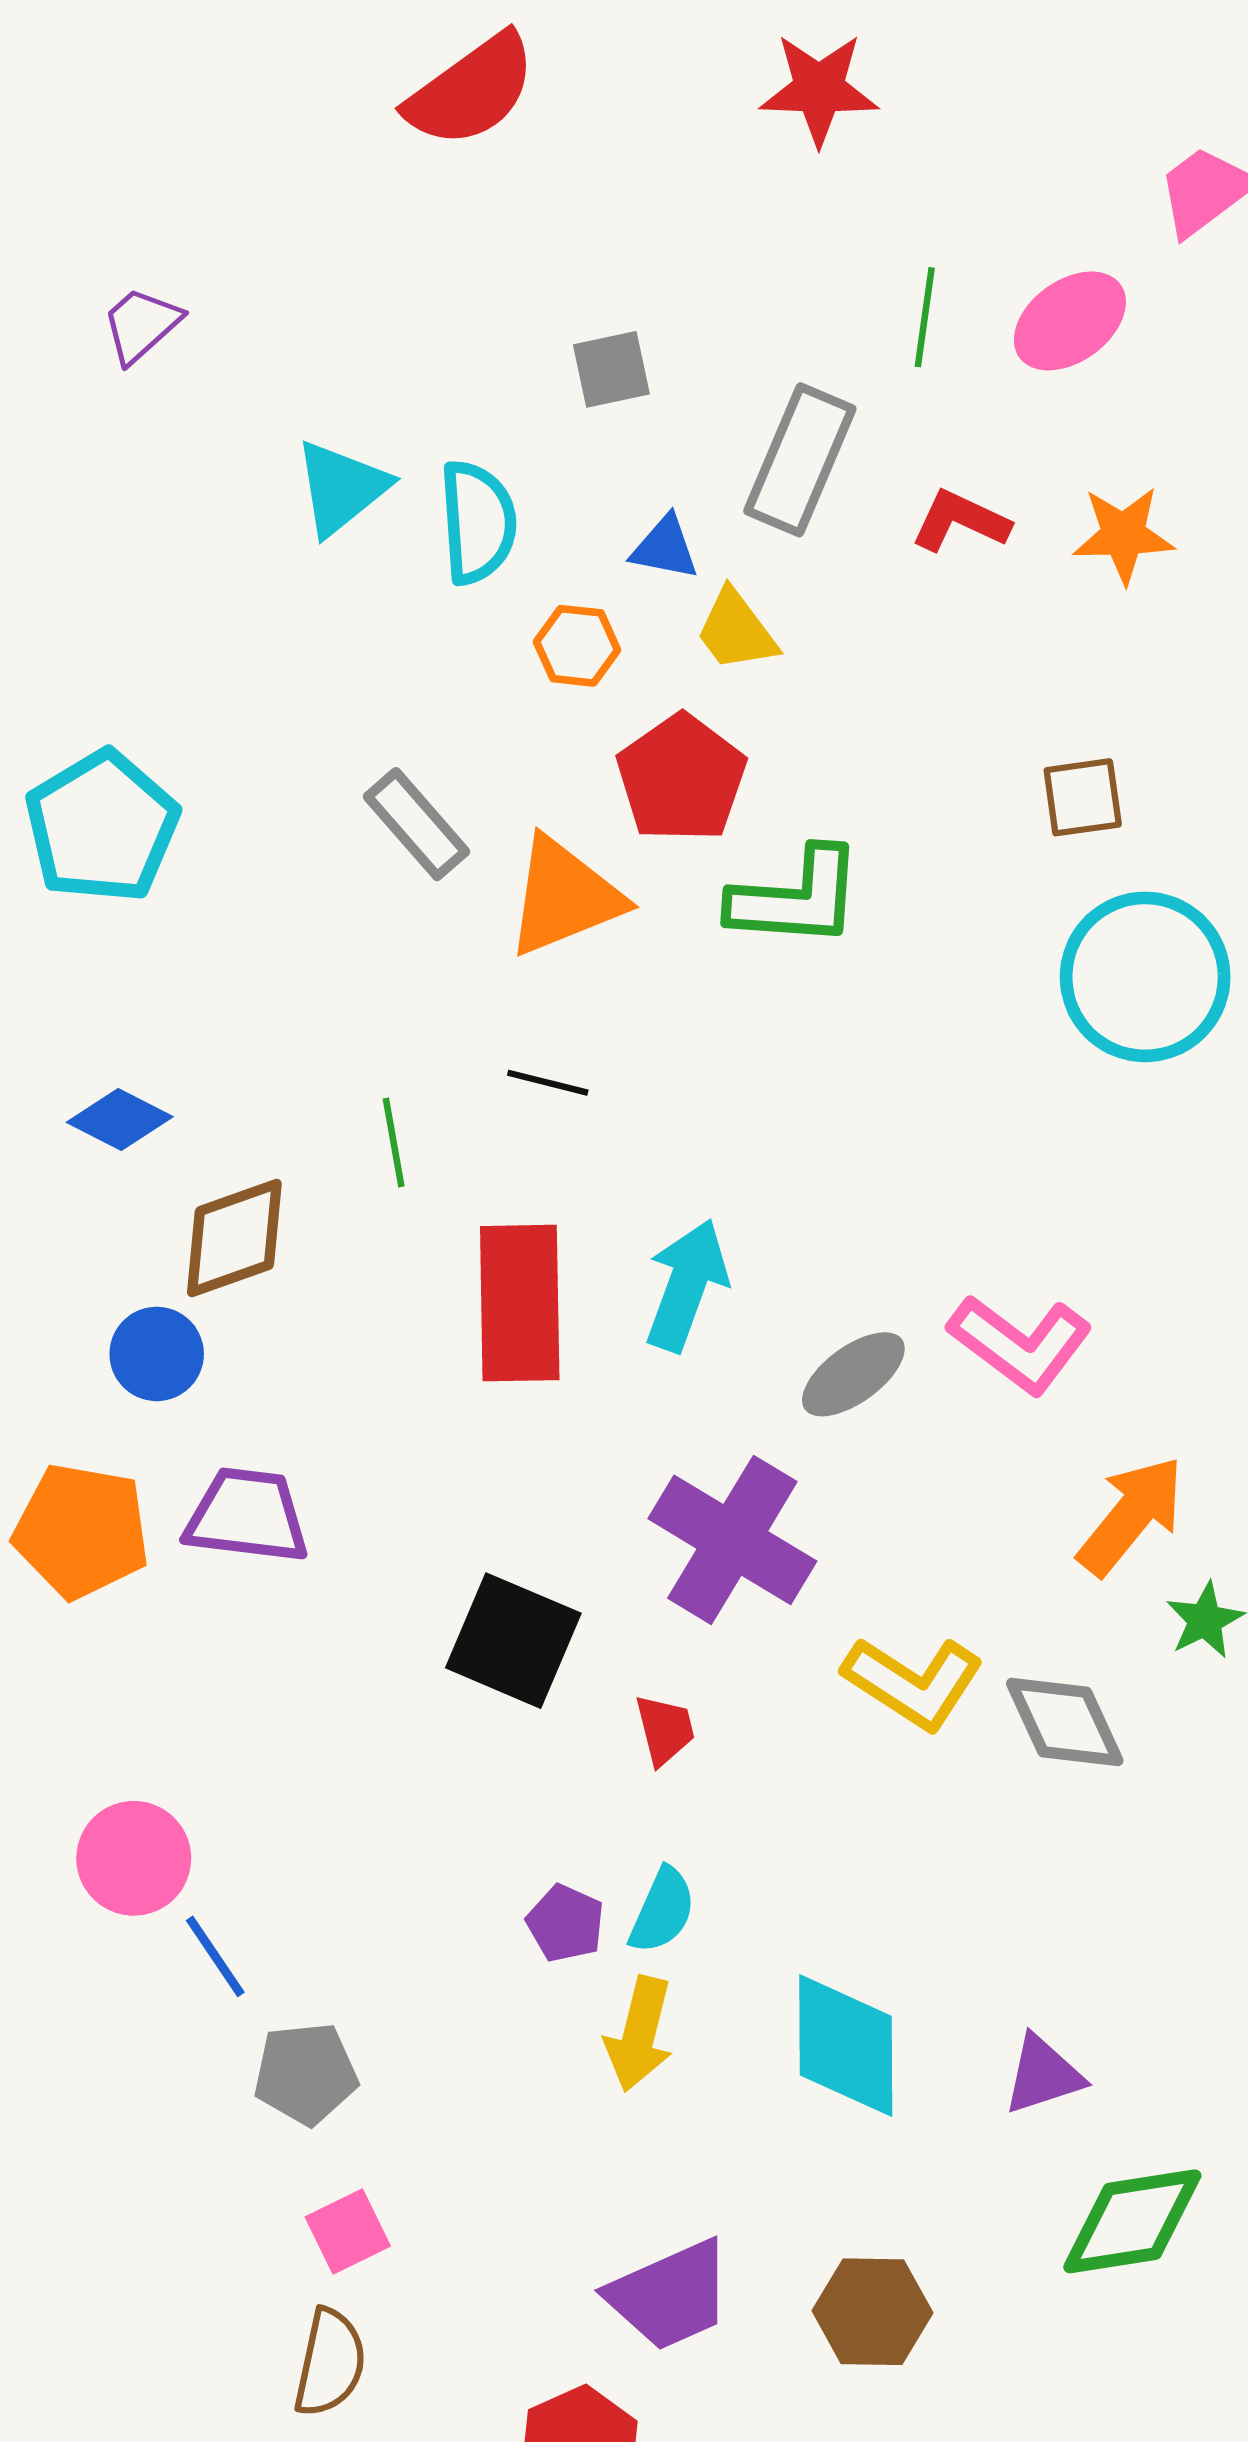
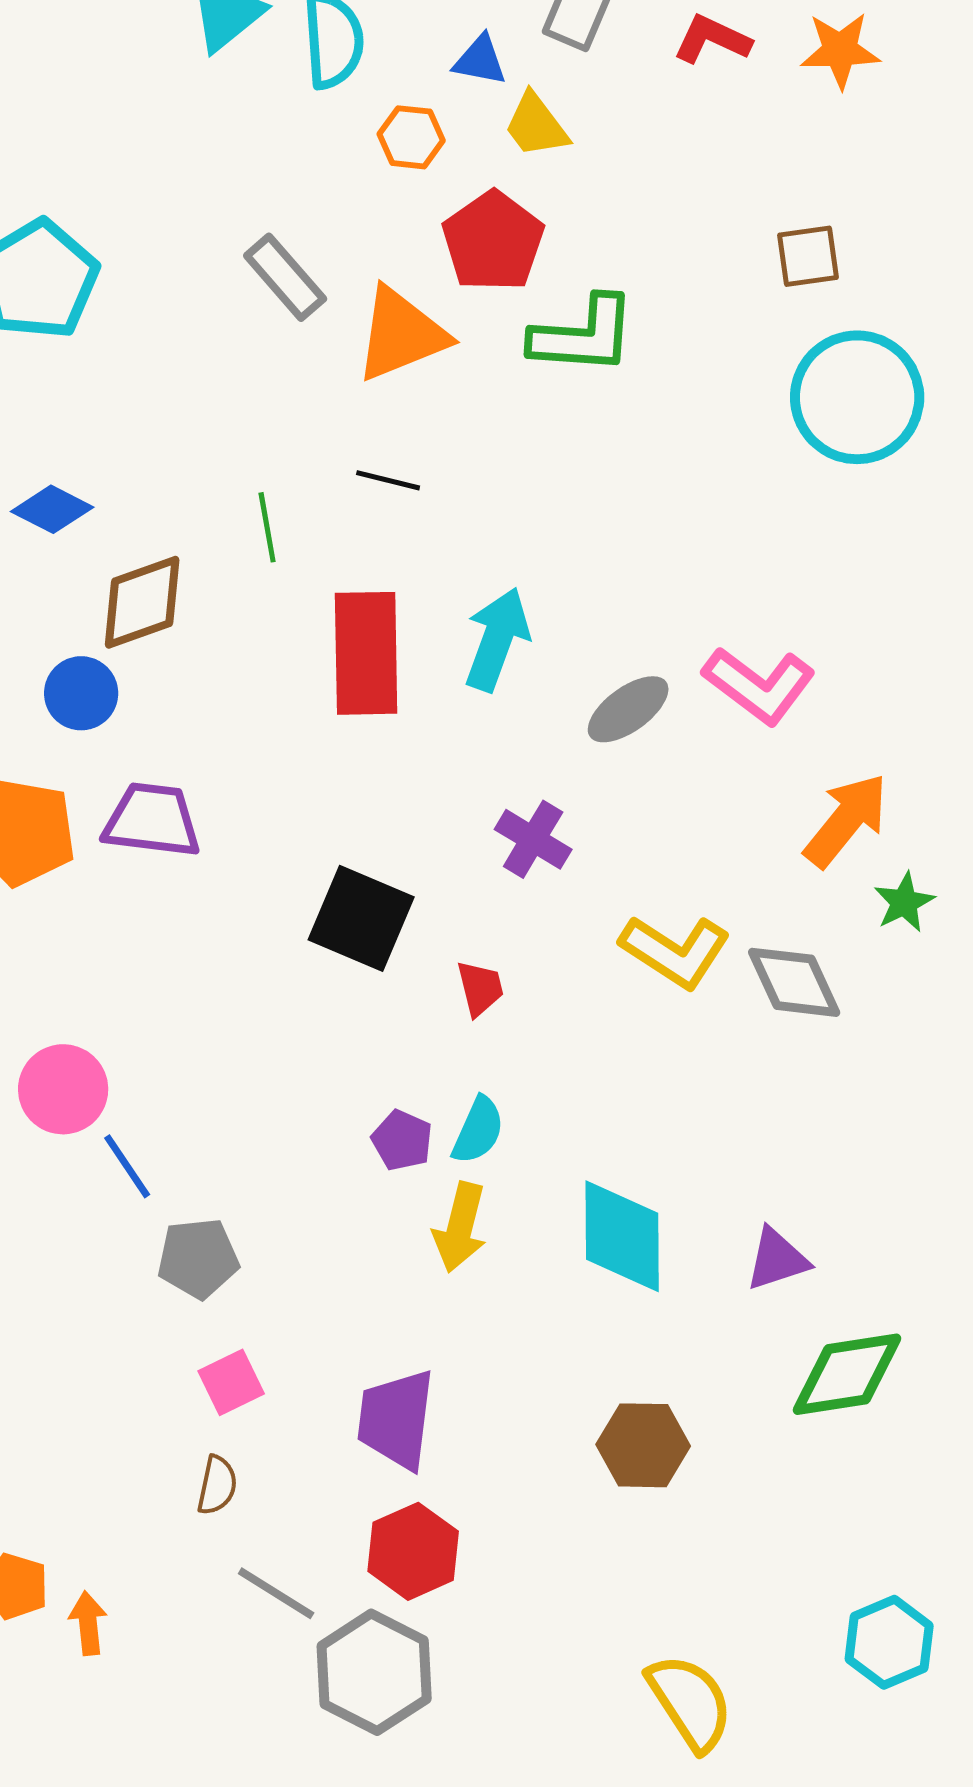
purple cross: (732, 1540) -> (533, 839), size x0.6
purple trapezoid: (670, 2295) -> (396, 1419), moved, turned 121
brown semicircle: (330, 2363) -> (217, 1485), size x0.7

